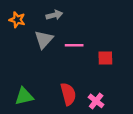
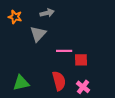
pink line: (74, 45) -> (64, 51), moved
red square: (105, 58) -> (81, 60), moved

